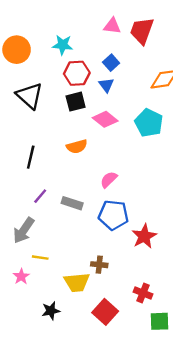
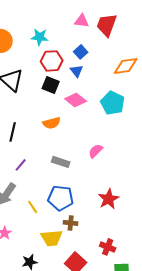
black square: (76, 102) -> (51, 85), turned 36
pink semicircle: (109, 180) -> (96, 151), moved
gray rectangle: (72, 203) -> (61, 162), moved
blue pentagon: (113, 215) -> (61, 198), moved
yellow line: (40, 258) -> (33, 207), moved, turned 48

